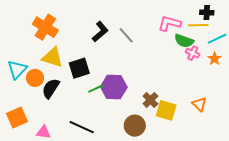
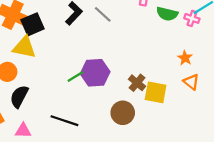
pink cross: (193, 53) -> (192, 18), moved
orange star: (215, 59) -> (185, 58), moved
black square: (79, 68) -> (32, 24), moved
black semicircle: (51, 88) -> (19, 96), moved

